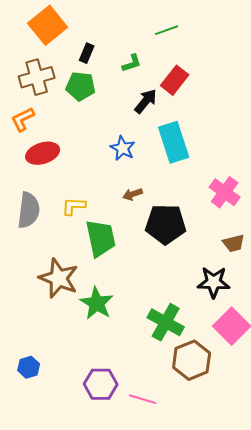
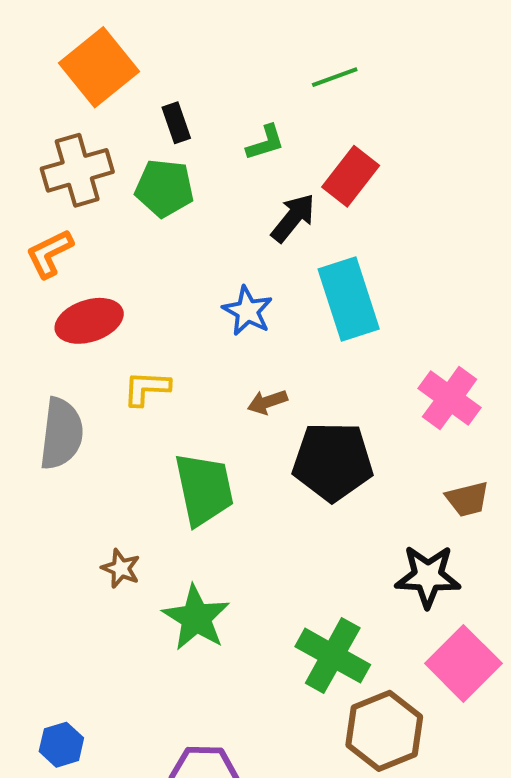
black rectangle: (87, 53) -> (176, 123), turned -42
yellow L-shape: (74, 206) -> (147, 388), moved
brown star: (59, 278) -> (121, 568), size x0.5

